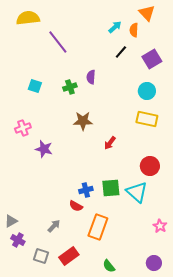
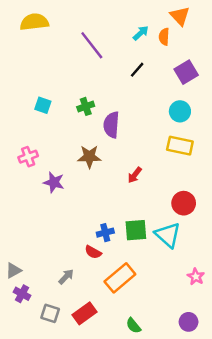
purple line: (58, 42) -> (92, 45), moved
black line: (121, 52) -> (137, 70), moved
purple semicircle: (91, 77) -> (111, 125), moved, size x1.5
brown star: (83, 121) -> (89, 157), moved
orange rectangle: (98, 227) -> (120, 278), turned 30

